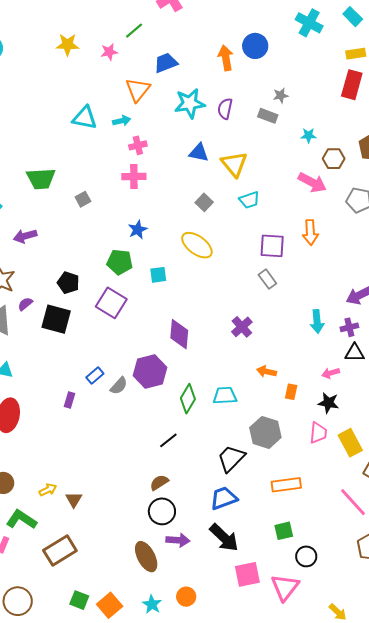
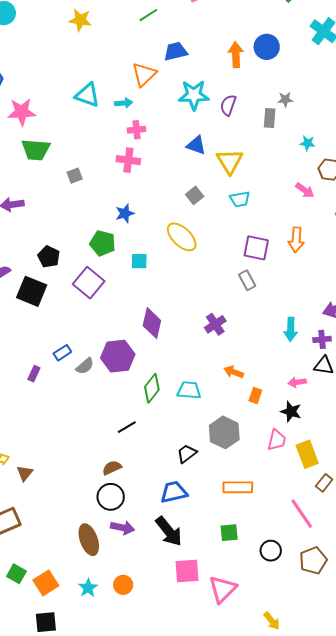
pink star: (109, 52) -> (22, 112), moved, size x1.6
gray rectangle: (268, 116) -> (270, 118), turned 66
pink arrow: (312, 182) -> (305, 190), size x0.7
black trapezoid: (231, 458) -> (187, 454), size x0.7
black circle: (306, 556) -> (271, 551), moved

